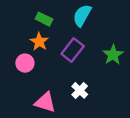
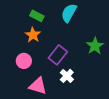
purple rectangle: (73, 50) -> (58, 55), moved
pink circle: (25, 63) -> (24, 61), moved

